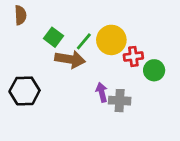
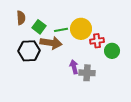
brown semicircle: (20, 15) -> (21, 18), moved
green line: (84, 41) -> (61, 30), turned 40
black hexagon: (25, 91) -> (29, 51), moved

